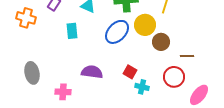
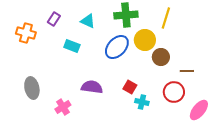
cyan rectangle: (72, 31) -> (72, 46), turned -63
pink cross: (63, 92) -> (63, 107), turned -35

